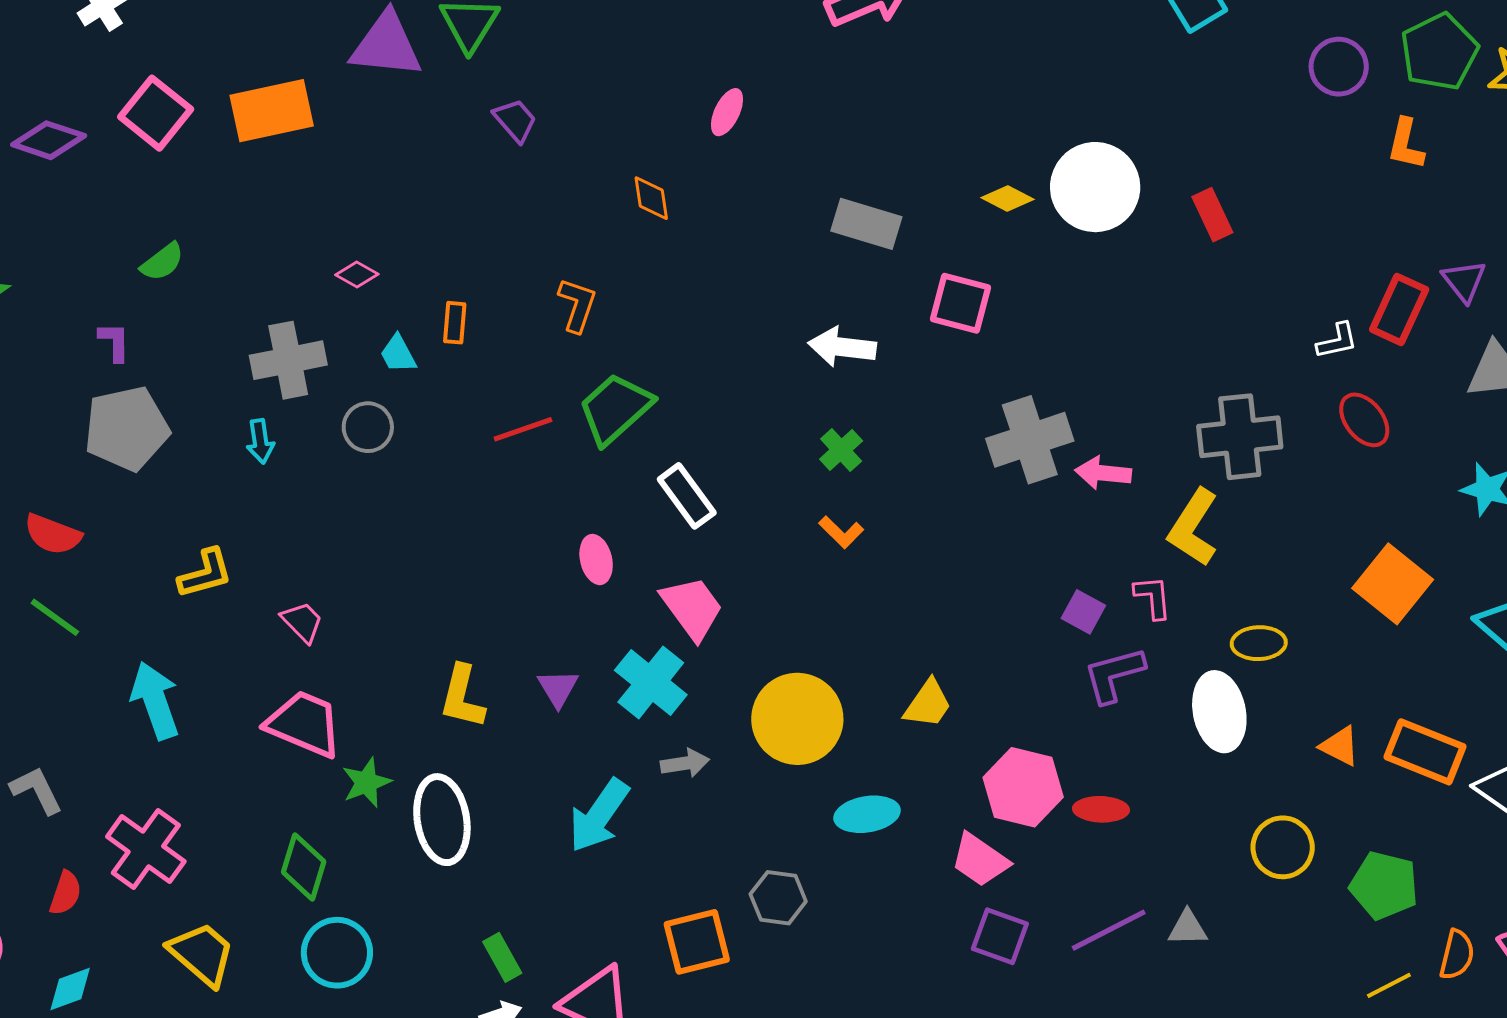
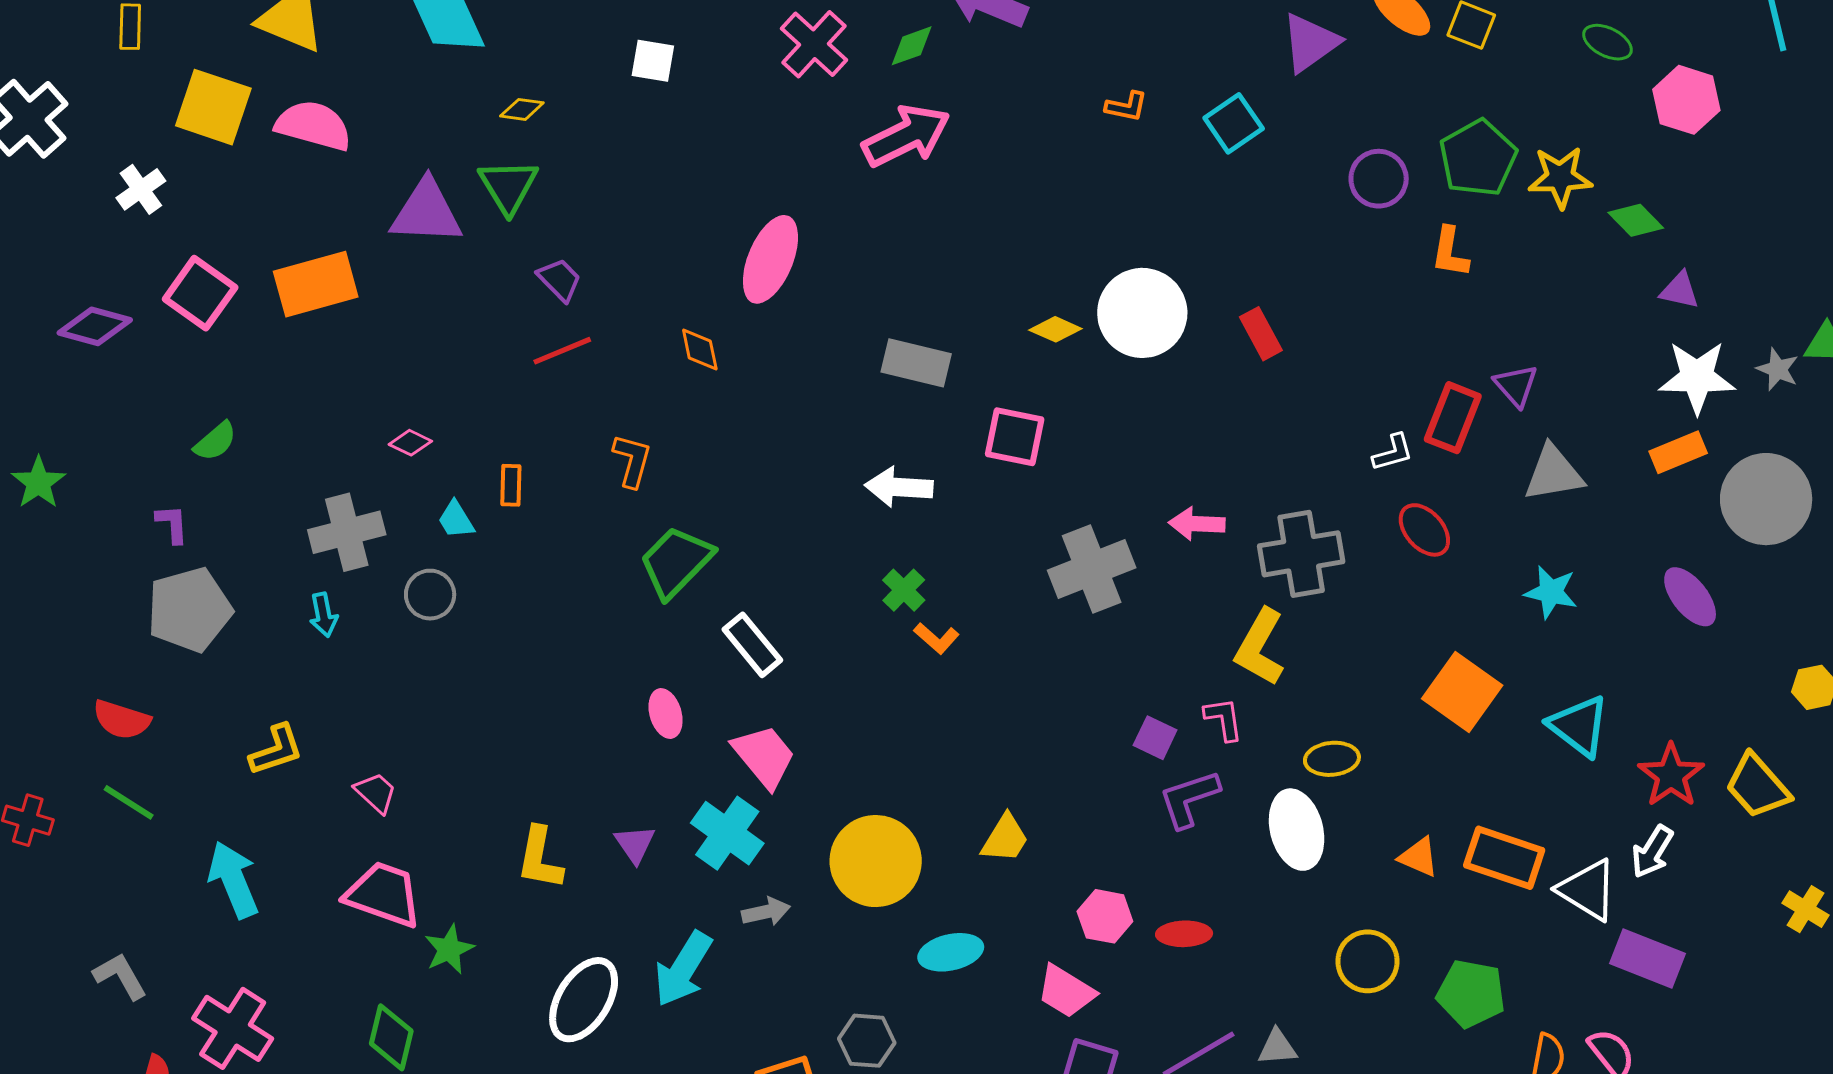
pink ellipse: (727, 112) -> (770, 259), size x1.8
red line: (523, 429) -> (562, 351), moved
pink arrow: (1103, 473) -> (1197, 524), moved
orange L-shape: (841, 532) -> (937, 638), moved
pink hexagon: (1023, 787) -> (1105, 916), size x0.7
white ellipse: (442, 820) -> (584, 1000), moved, turned 44

